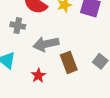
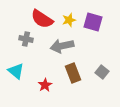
gray arrow: (46, 44) -> (62, 46), moved

